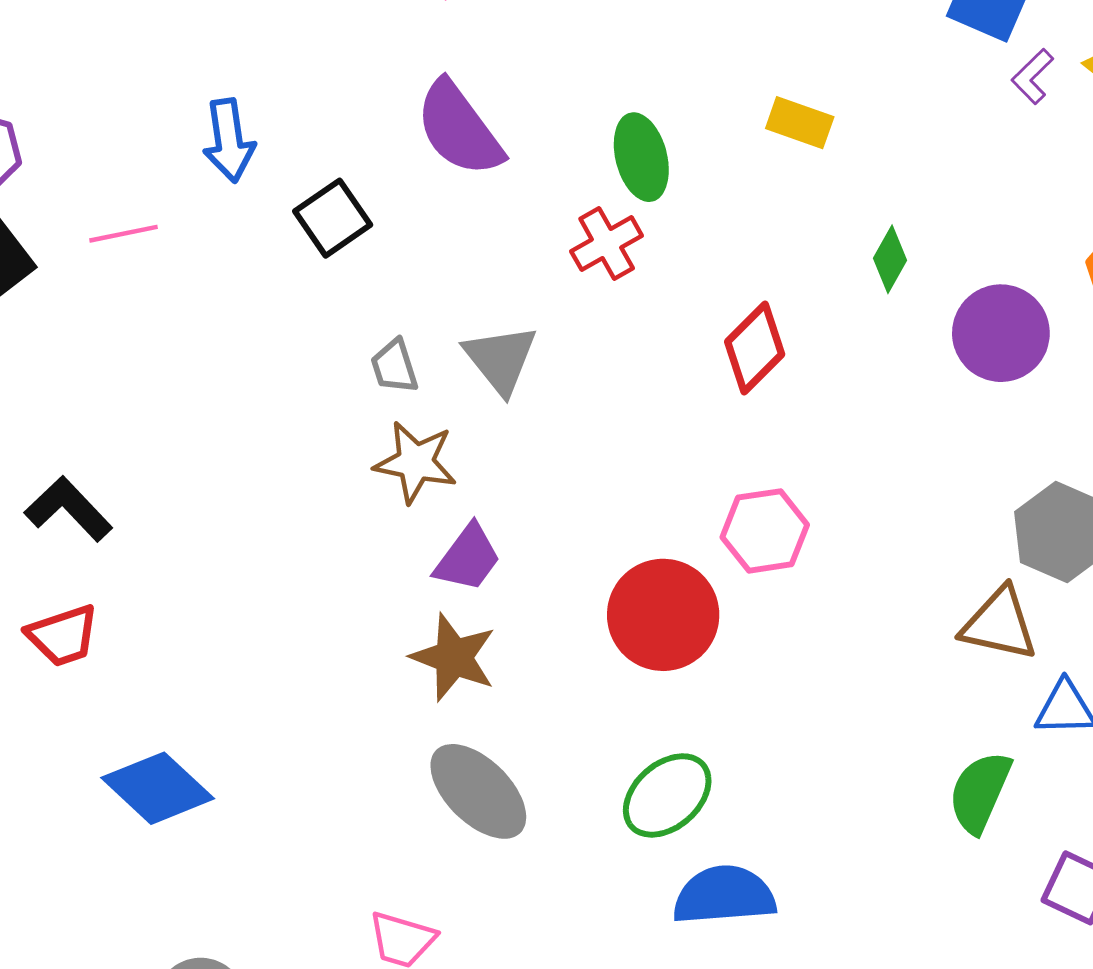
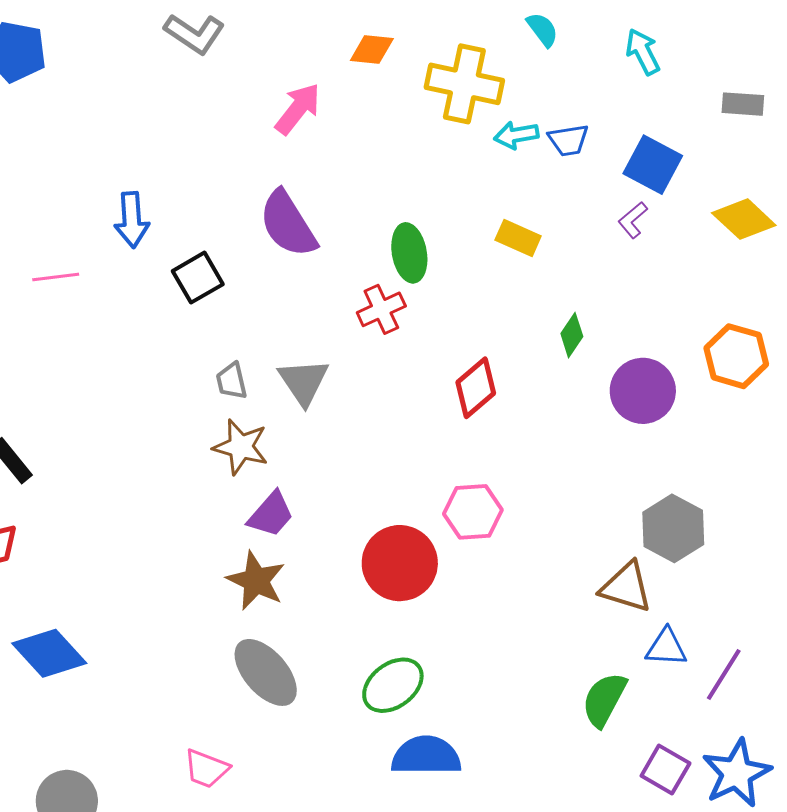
purple L-shape: (1033, 76) -> (633, 220), moved

